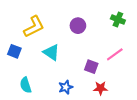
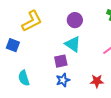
cyan triangle: (51, 52) -> (73, 44), moved
purple square: (91, 67) -> (61, 61), moved, turned -32

